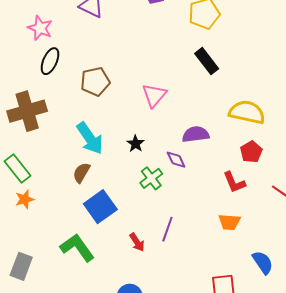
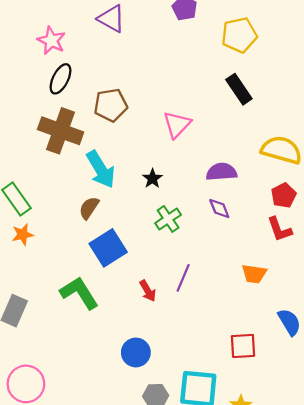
brown cross: (27, 111) -> (61, 131), moved, turned 33
purple diamond: (176, 160) -> (219, 208), moved
red L-shape: (234, 182) -> (280, 229), moved

